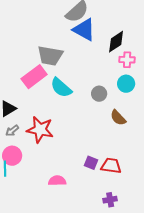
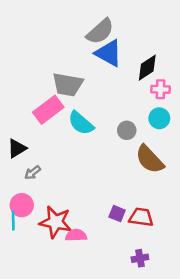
brown semicircle: (118, 118) -> (150, 159), size x1.5
red star: (40, 130) -> (56, 222), moved
gray arrow: (12, 131) -> (33, 173), moved

